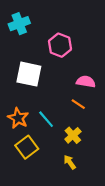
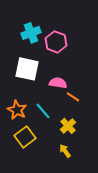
cyan cross: (19, 24) -> (31, 33), moved
pink semicircle: (86, 82) -> (58, 83), moved

